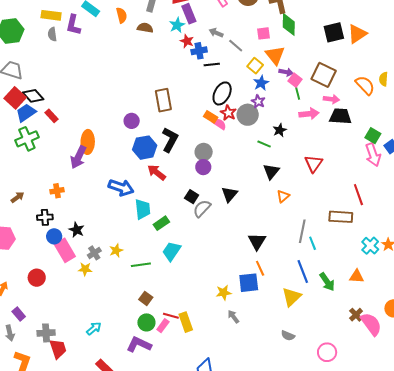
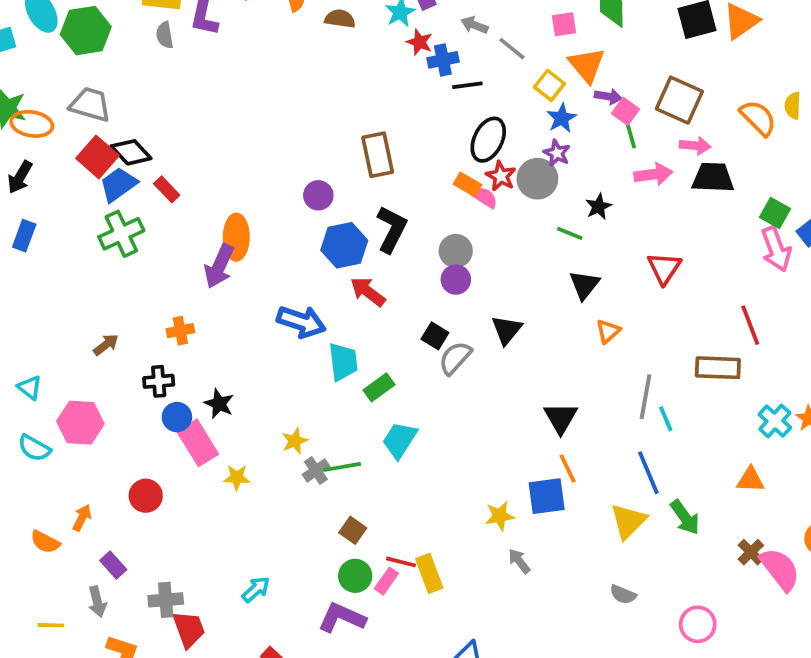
gray cross: (94, 253) -> (316, 470), moved
green arrow: (327, 282) -> (685, 517), moved

